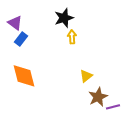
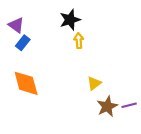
purple line: (113, 107) -> (129, 105), moved

